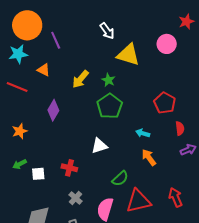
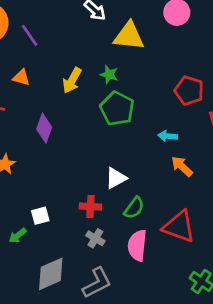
white triangle: (99, 146) -> (116, 178), moved
green arrow: (20, 164) -> (18, 236), moved
red cross: (69, 168) -> (90, 206), moved
green semicircle: (120, 178) -> (134, 208), moved
red triangle: (138, 201) -> (179, 227), turned 44

